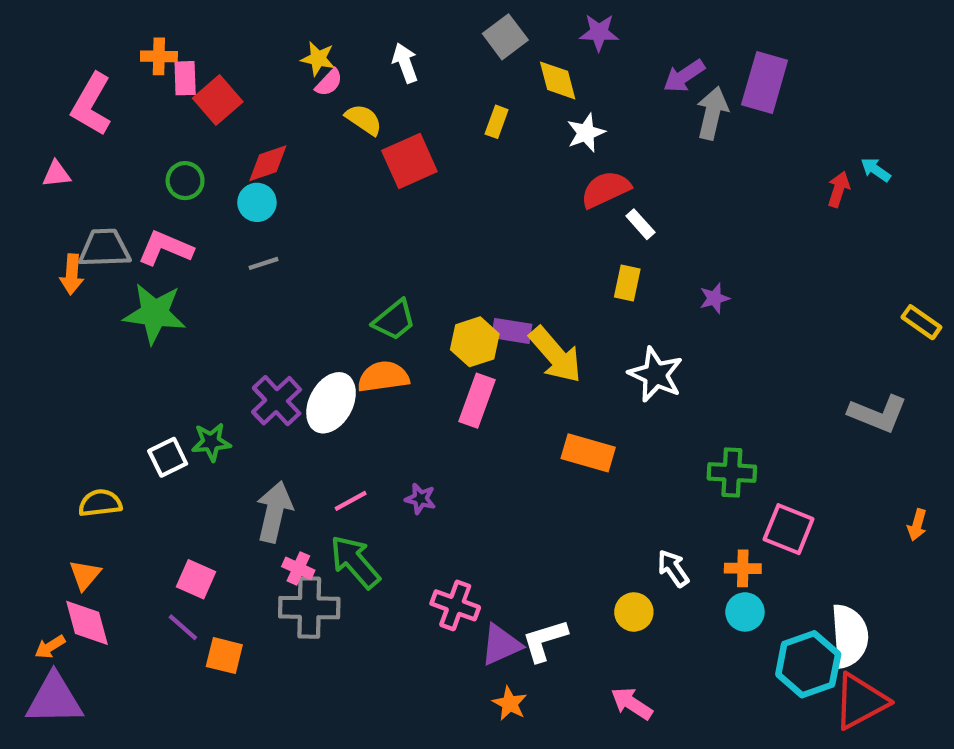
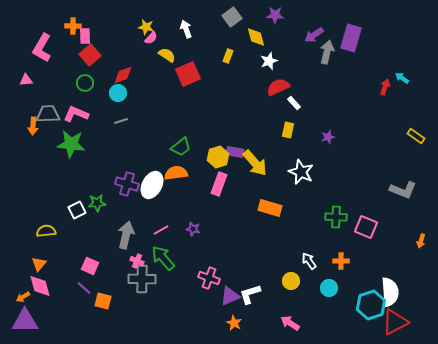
red square: (218, 100) -> (90, 55), moved
yellow rectangle: (921, 322) -> (416, 136), moved
purple cross: (277, 401) -> (127, 184), turned -30
pink square: (789, 529) -> (366, 227), moved
cyan circle: (745, 612) -> (329, 288), moved

